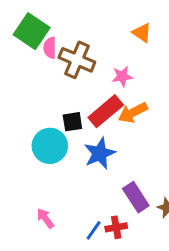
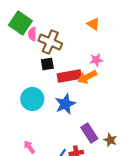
pink star: (122, 76) -> (96, 60), moved
red rectangle: (106, 111) -> (69, 76), turned 30
black square: (72, 122) -> (47, 64), moved

